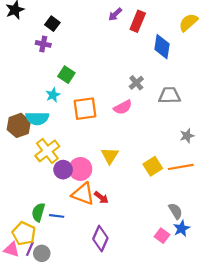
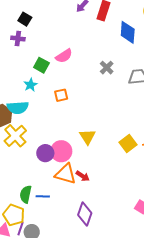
pink semicircle: (123, 107) -> (64, 56), moved
orange square: (85, 109) -> (61, 95), size x0.6
yellow cross: (47, 151) -> (15, 136), moved

